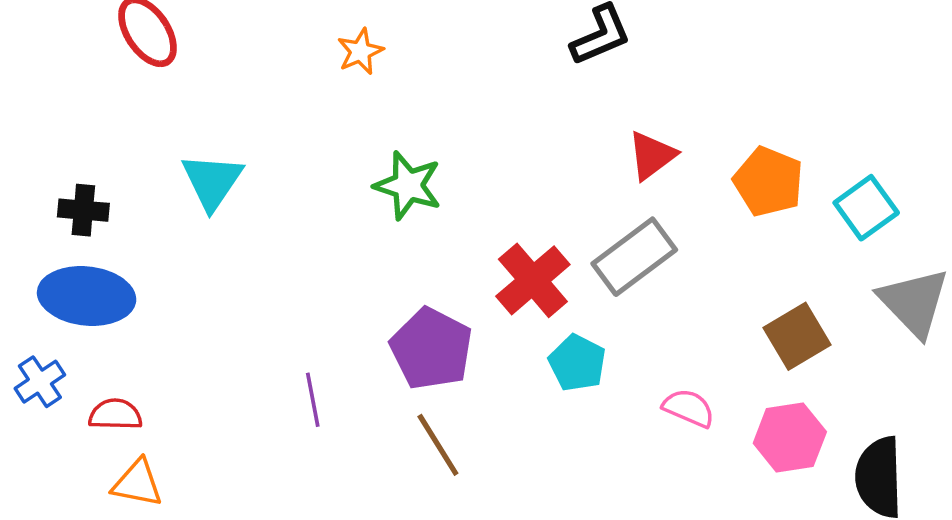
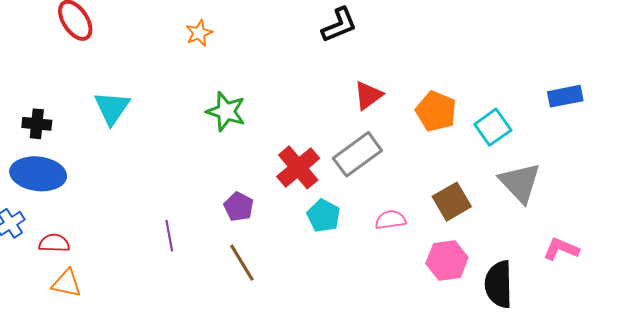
purple pentagon: (431, 349) -> (239, 207), size x0.6
pink semicircle: (689, 408) -> (390, 220), moved, turned -32

